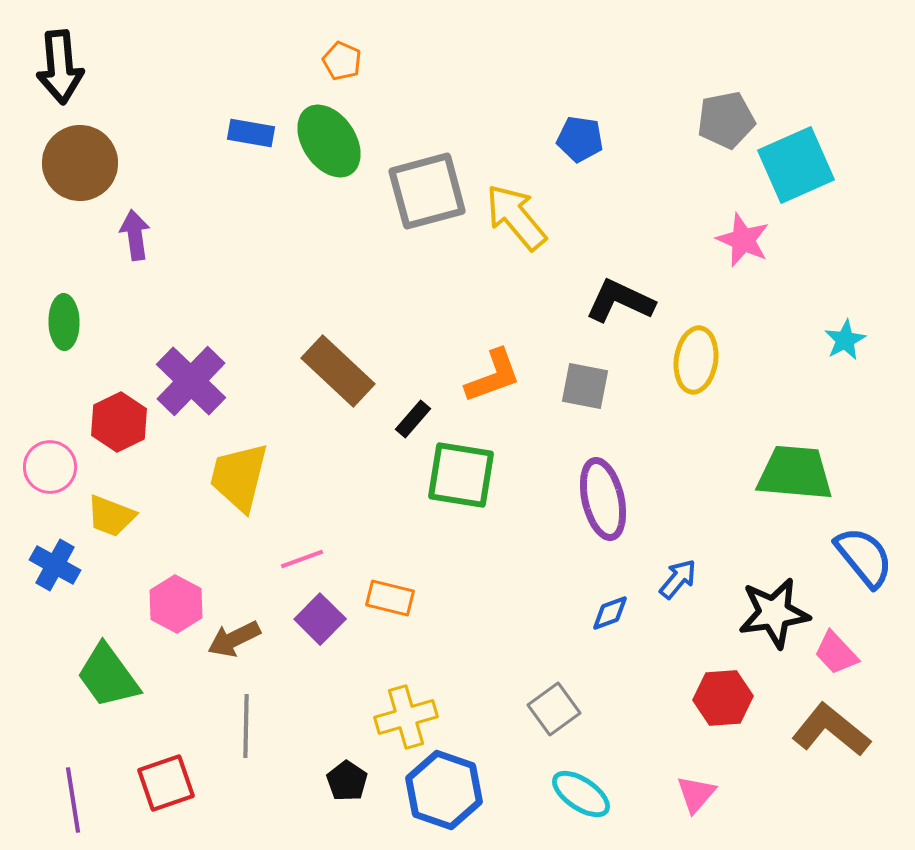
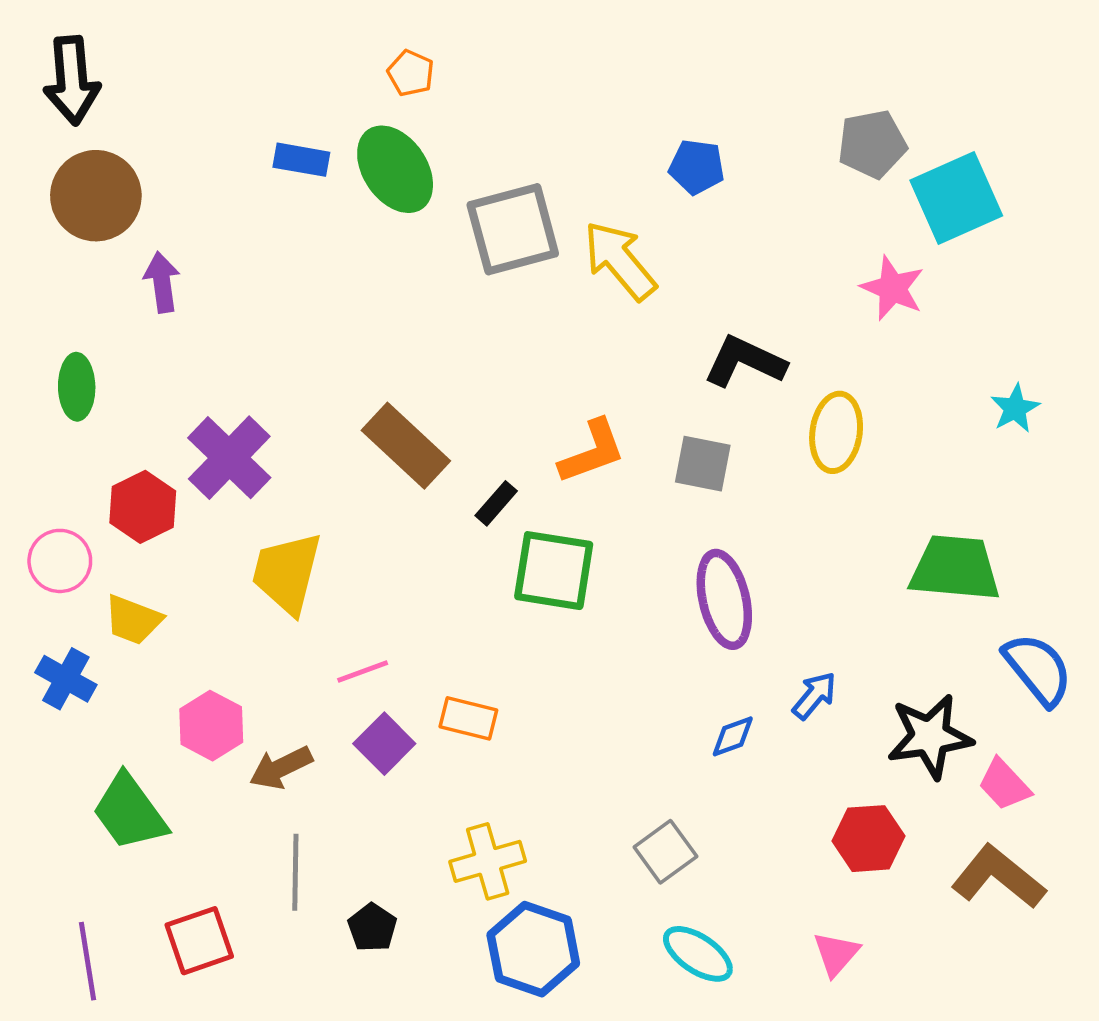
black pentagon: (347, 781) -> (372, 927), moved

